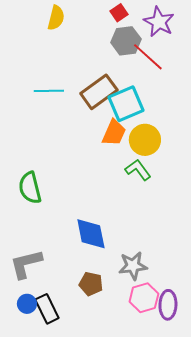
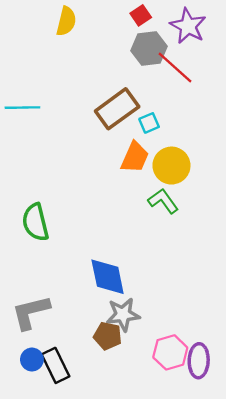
cyan line: (49, 91) -> (22, 108), moved
cyan square: (126, 104) -> (149, 123), size x0.5
gray star: (133, 266) -> (123, 315), moved

